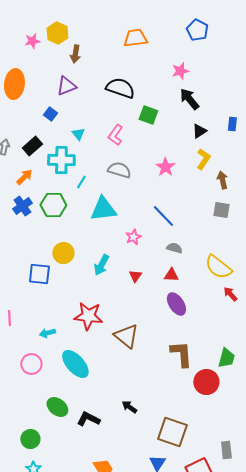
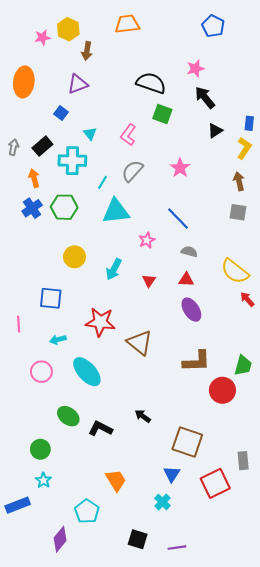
orange trapezoid: (135, 38) -> (127, 24), moved
black semicircle: (120, 88) -> (151, 83), moved
yellow L-shape: (203, 159) -> (244, 148), moved
gray semicircle: (119, 170) -> (132, 171), turned -65
orange arrow: (24, 177) -> (34, 178), turned -60
cyan line: (81, 182) -> (102, 182), moved
blue square: (39, 274) -> (51, 298), moved
brown L-shape: (181, 354) -> (197, 361), turned 92

